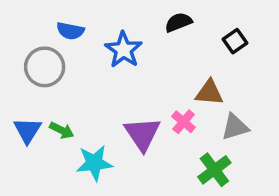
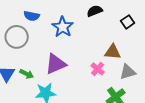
purple triangle: (142, 134) -> (56, 64), moved, turned 40

